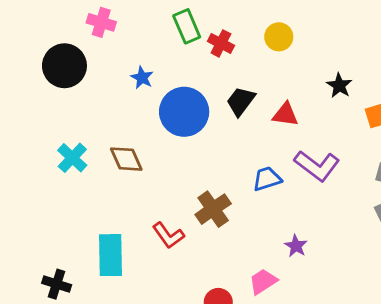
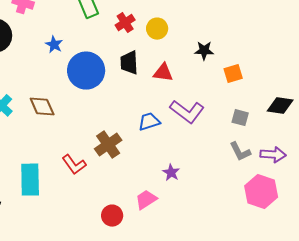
yellow circle: (279, 37) -> (157, 29), moved
red cross: (221, 43) -> (125, 23), moved, turned 30
black star: (339, 85) -> (204, 51), turned -30
black trapezoid: (241, 101) -> (129, 63), turned -40

